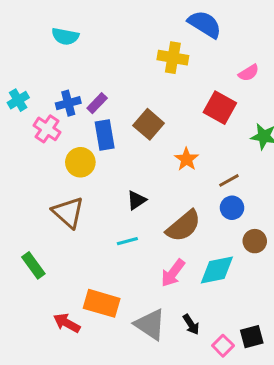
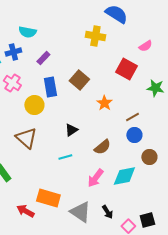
cyan semicircle: (65, 36) -> (27, 32), moved
blue cross: (68, 103) -> (13, 52), moved
purple rectangle: (97, 103) -> (43, 58), moved
brown semicircle: (183, 226) -> (102, 147), size x0.7

